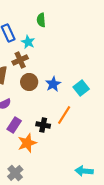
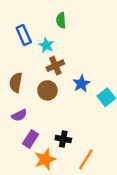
brown cross: (20, 60) -> (55, 66), moved
blue star: (53, 84) -> (81, 84), moved
orange line: (64, 115) -> (86, 159), moved

